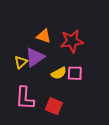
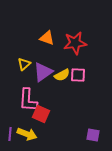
purple triangle: (35, 57) -> (43, 72), moved
red square: (54, 106) -> (41, 114), moved

